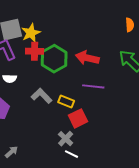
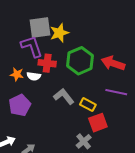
red cross: (35, 51) -> (47, 63), moved

